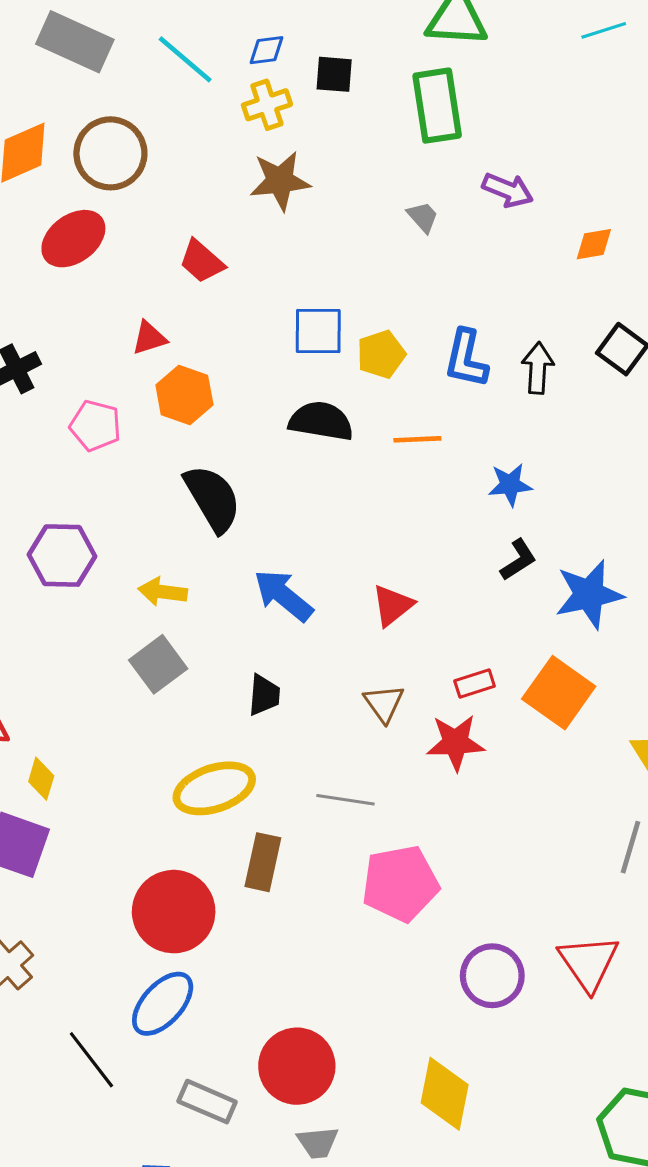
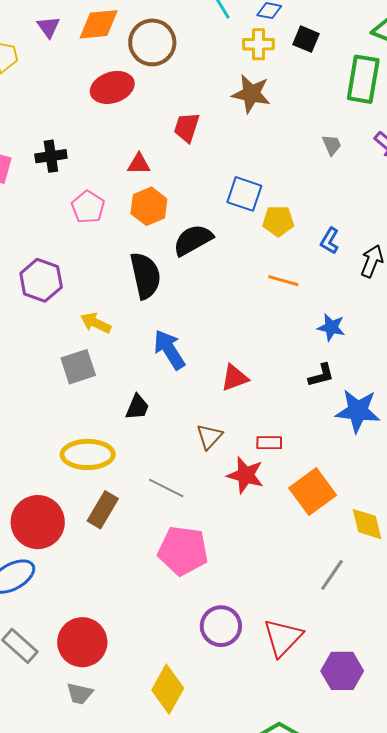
red trapezoid: (202, 261) -> (187, 127), turned 48
blue L-shape: (466, 359) -> (330, 241), size x0.7
black semicircle: (321, 421) -> (193, 240), moved, turned -57
orange square: (559, 693) -> (313, 492), moved

